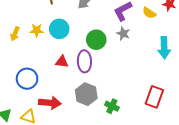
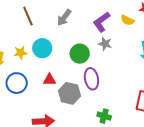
purple ellipse: (84, 61) -> (91, 79), moved
blue circle: (27, 79) -> (17, 83), moved
gray hexagon: (86, 94) -> (69, 93), moved

